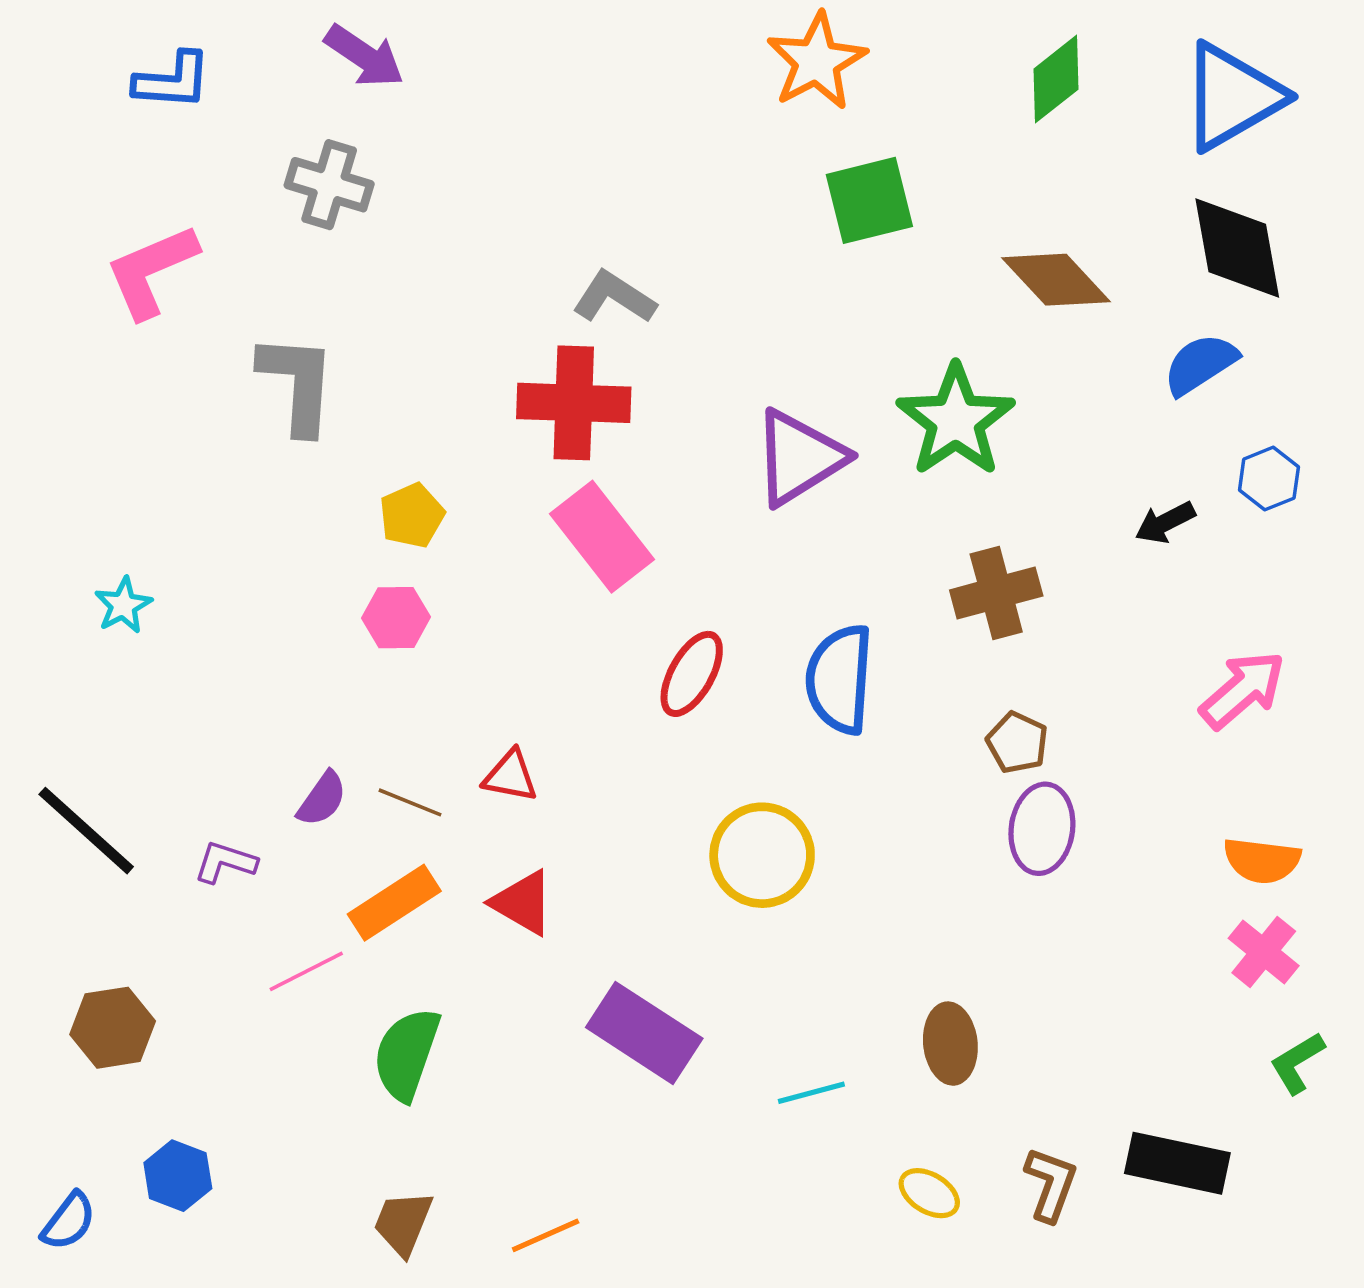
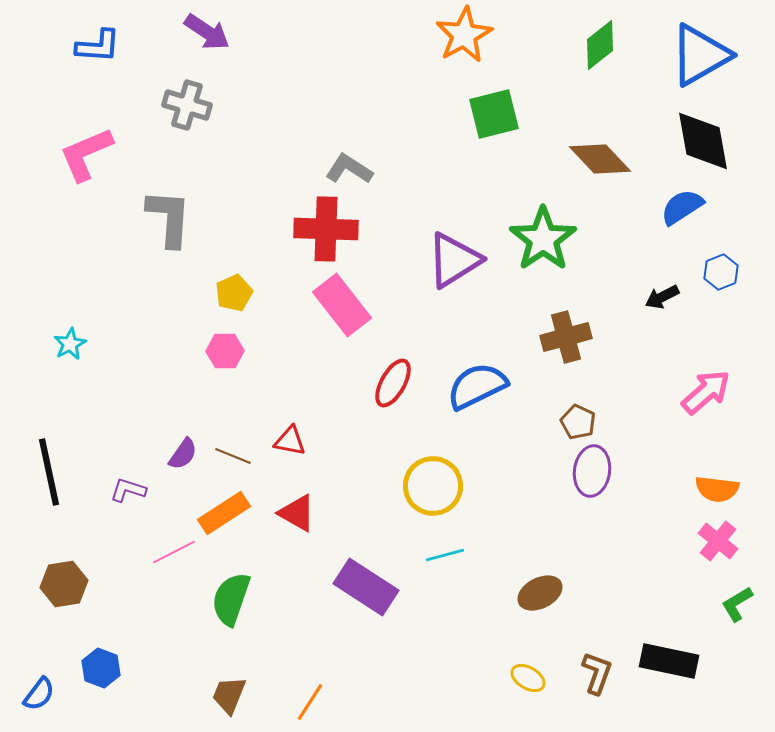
blue semicircle: (840, 679) -> (477, 386), turned 60
black line: (86, 831) -> (49, 472), turned 36
brown ellipse: (950, 1044) -> (540, 593), turned 69
cyan line: (811, 1093) -> (445, 555), moved
orange line: (546, 1235) -> (310, 702), turned -33

